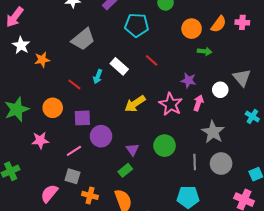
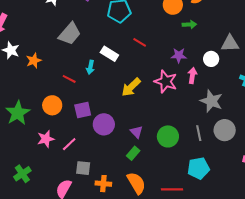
gray triangle: (242, 78) -> (230, 43), turned -42
green circle: (165, 146) -> (168, 136), moved
pink line: (74, 151) -> (69, 144), moved

